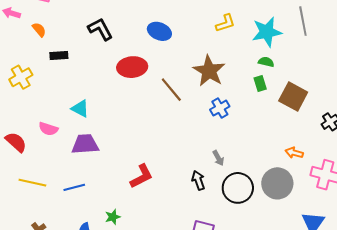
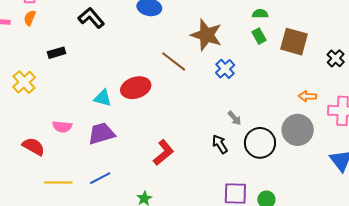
orange semicircle: (39, 30) -> (30, 18), moved, turned -105
red ellipse: (132, 67) -> (136, 88), moved
cyan triangle: (80, 109) -> (103, 98), moved

